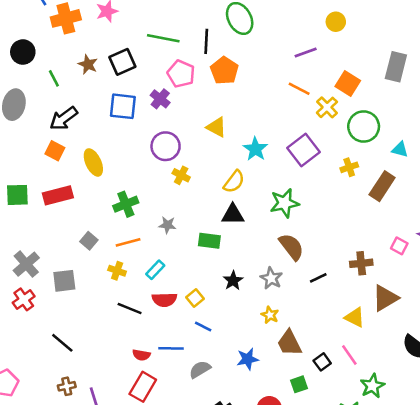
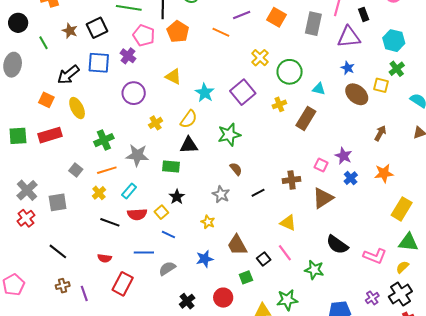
orange square: (348, 83) -> (276, 17), moved
orange line: (299, 89) -> (221, 32), moved
black arrow: (64, 118) -> (68, 75), moved
yellow cross: (181, 175) -> (156, 123), moved, turned 32
gray star: (167, 225) -> (137, 155), size x1.6
brown semicircle: (291, 247) -> (236, 169), size x0.6
yellow cross: (117, 271) -> (99, 193), turned 32
black star: (233, 281) -> (177, 197), moved
brown triangle: (385, 298) -> (323, 198), moved
yellow star: (270, 315) -> (208, 222), moved
red semicircle: (141, 355) -> (105, 258), moved
green star: (372, 386) -> (314, 270), moved, turned -30

